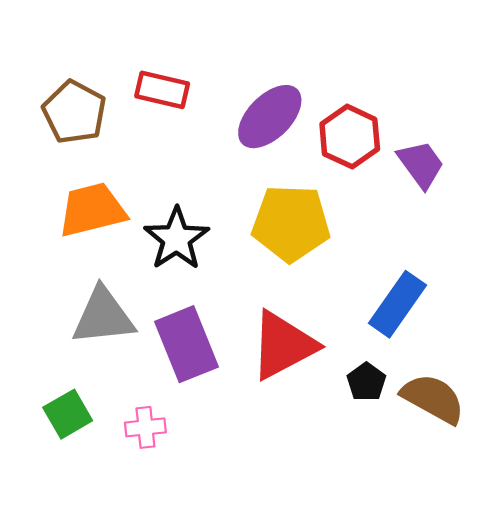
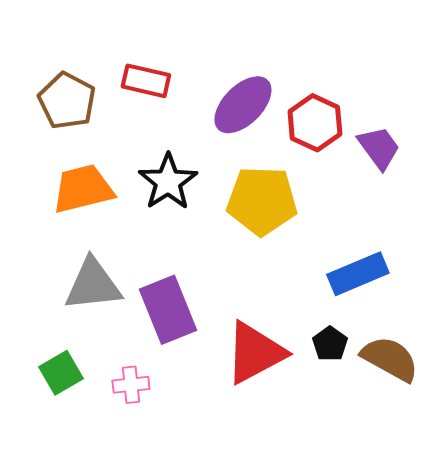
black star: (177, 239) -> (168, 182), moved
blue rectangle: (397, 304) -> (358, 274), turned 32
red triangle: (283, 345) -> (255, 353), moved

